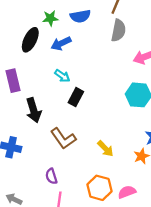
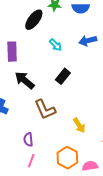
blue arrow: (61, 43) -> (88, 41), moved
cyan arrow: (62, 76) -> (55, 45), moved
black arrow: (34, 110) -> (25, 80), turned 135

